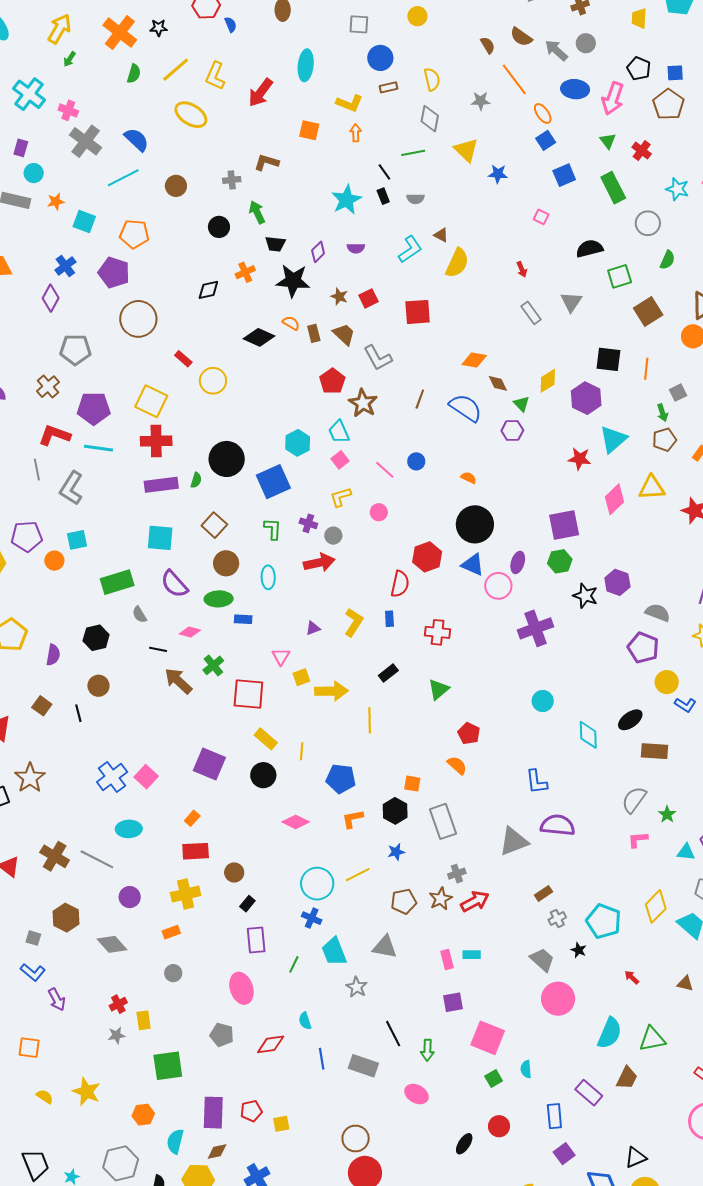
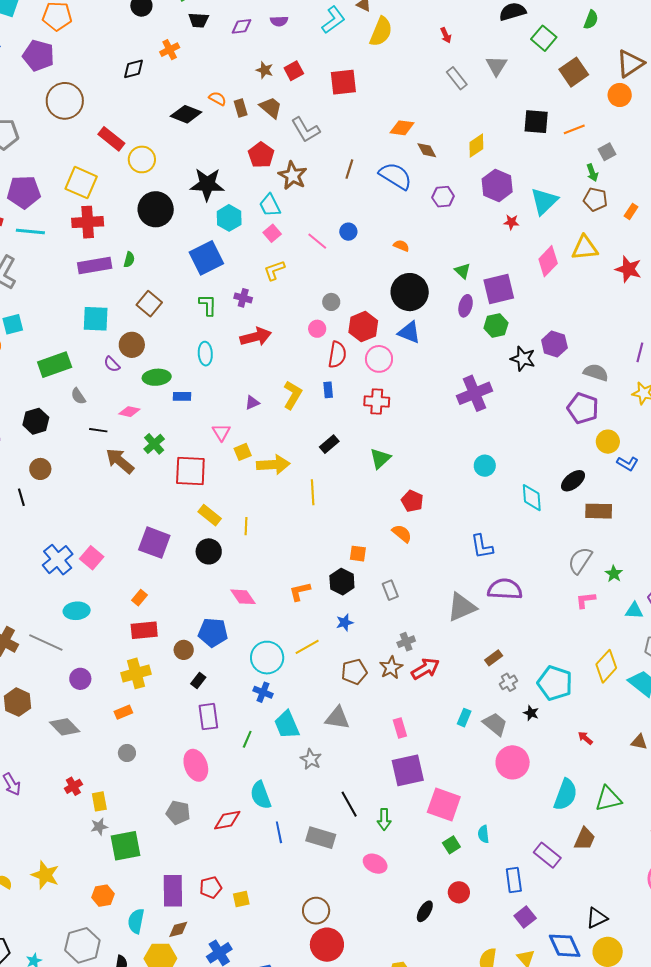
purple diamond: (318, 252) -> (241, 26), turned 40
green square: (620, 276) -> (544, 38), turned -30
black star: (293, 281) -> (207, 184), moved
red rectangle: (183, 359) -> (111, 139), size x1.5
orange line: (646, 369) -> (574, 129), turned 65
purple hexagon: (586, 398) -> (497, 185), moved
green triangle: (521, 404) -> (463, 271), moved
brown pentagon: (664, 440) -> (595, 199), turned 30
black circle: (227, 459) -> (156, 209), moved
red star: (579, 459) -> (511, 222), size x0.7
pink circle: (379, 512) -> (317, 329), moved
gray circle: (333, 536) -> (331, 302), moved
purple ellipse: (518, 562) -> (466, 306), moved
brown circle: (226, 563) -> (132, 345), moved
purple semicircle: (174, 584) -> (112, 364), size x0.6
pink circle: (498, 586) -> (379, 359), moved
blue pentagon: (341, 779) -> (213, 632), moved
gray rectangle: (443, 821) -> (390, 590), size x0.6
pink diamond: (296, 822) -> (243, 597), turned 32
cyan rectangle: (472, 955) -> (464, 718), moved, turned -66
purple square: (453, 1002) -> (408, 770), size x1.6
cyan semicircle: (305, 1021) -> (261, 795), size x1.6
gray star: (117, 1035) -> (99, 827), moved

